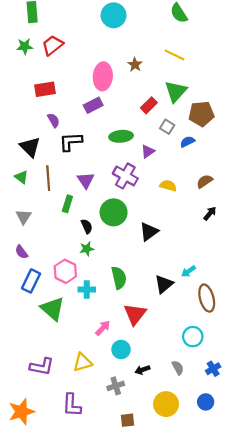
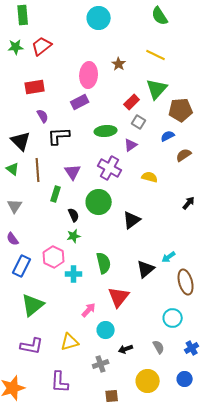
gray square: (167, 127) -> (139, 122), moved
brown semicircle: (205, 181) -> (184, 155), moved
green triangle: (52, 309) -> (33, 305), moved, turned 40

